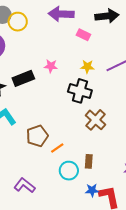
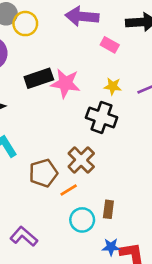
pink star: (51, 66) -> (65, 83), size x1.6
black rectangle: (23, 78) -> (39, 78), moved
brown cross: (95, 120) -> (81, 160), moved

